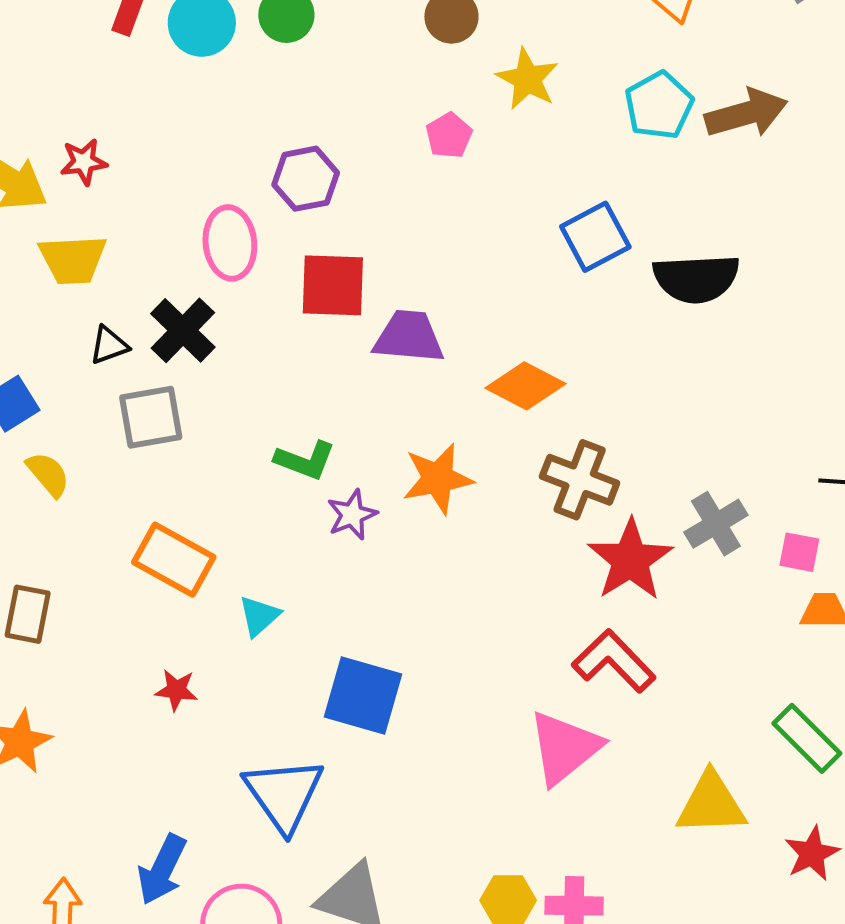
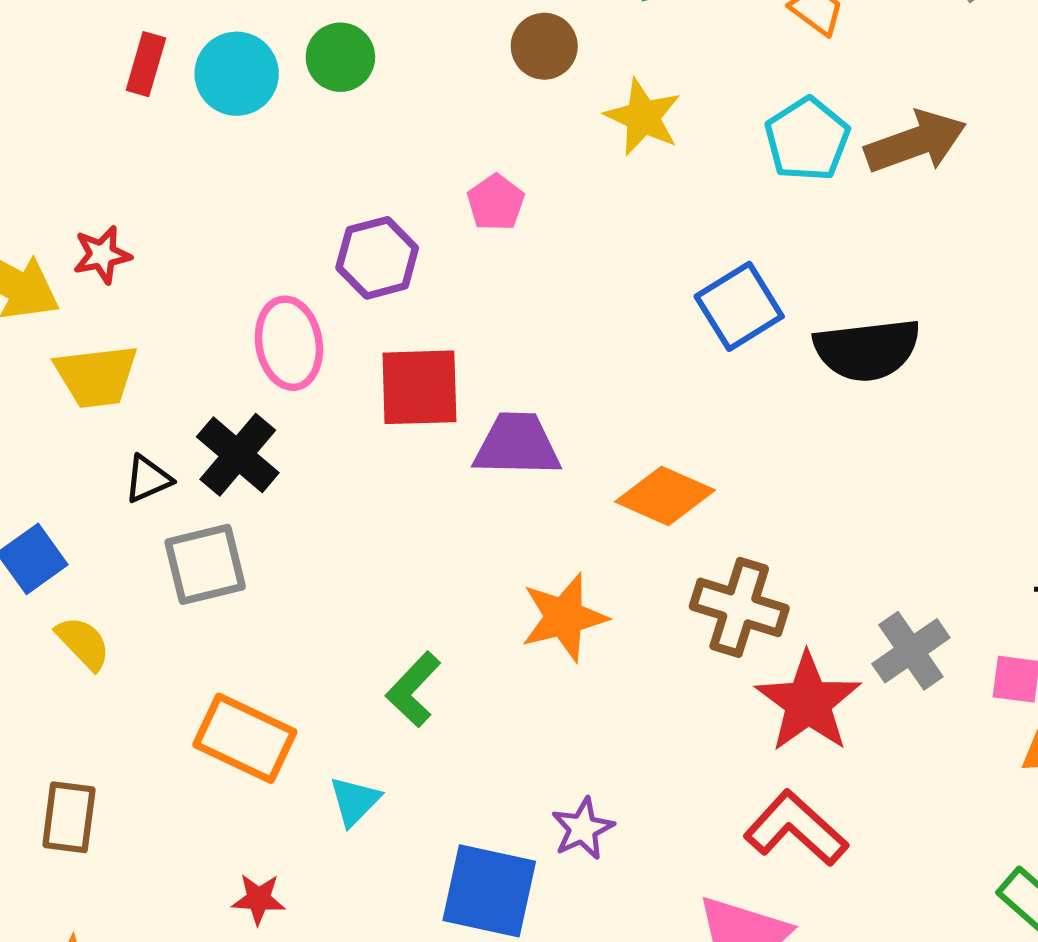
pink pentagon: (449, 136) -> (496, 202), moved
green L-shape: (305, 460) -> (413, 689), moved, turned 116
purple star: (352, 515) -> (583, 829), moved

